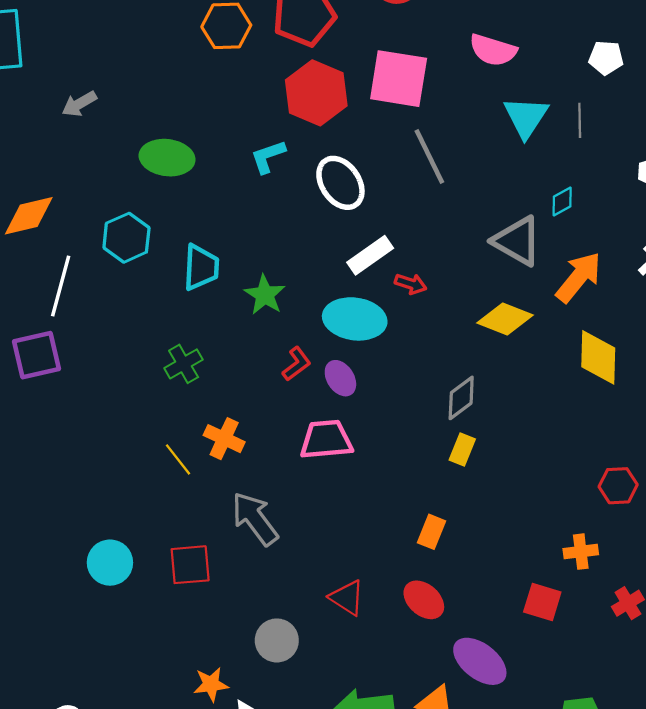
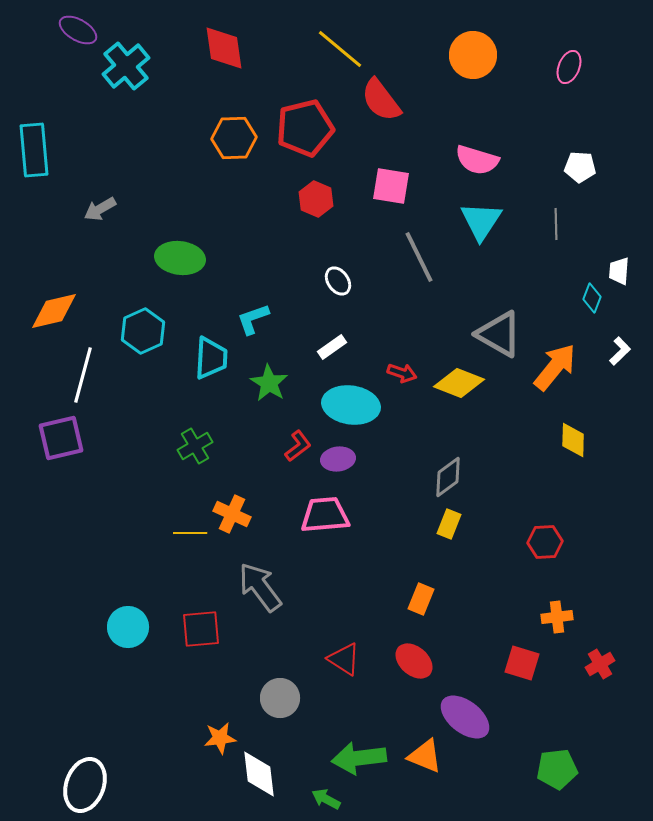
pink square: (399, 79) -> (391, 186), size x0.7
red hexagon: (316, 93) -> (316, 199), size x0.6
cyan triangle: (526, 117) -> (481, 221), moved
cyan L-shape: (268, 157) -> (253, 319), moved
white ellipse: (340, 183) -> (338, 281), size x0.6
cyan diamond: (562, 202) -> (592, 298), moved, turned -40
white rectangle: (370, 255) -> (332, 347), moved, size x0.7
yellow diamond: (505, 319) -> (459, 383), moved
yellow diamond: (598, 357) -> (573, 440), size x0.7
purple ellipse: (340, 378) -> (338, 459), turned -64
yellow line: (178, 459) -> (190, 533), turned -52
red hexagon: (618, 486) -> (545, 542), moved

